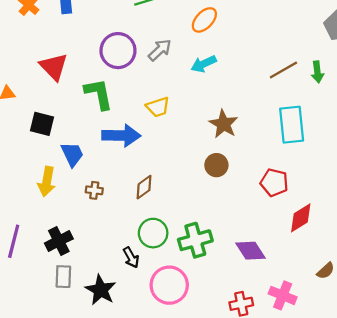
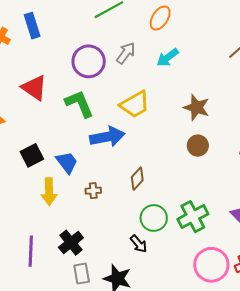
yellow trapezoid: (158, 107) -> (135, 104), size x1.4
black square: (42, 124) -> (32, 155), moved, turned -30
pink circle: (169, 285) -> (211, 265), moved

